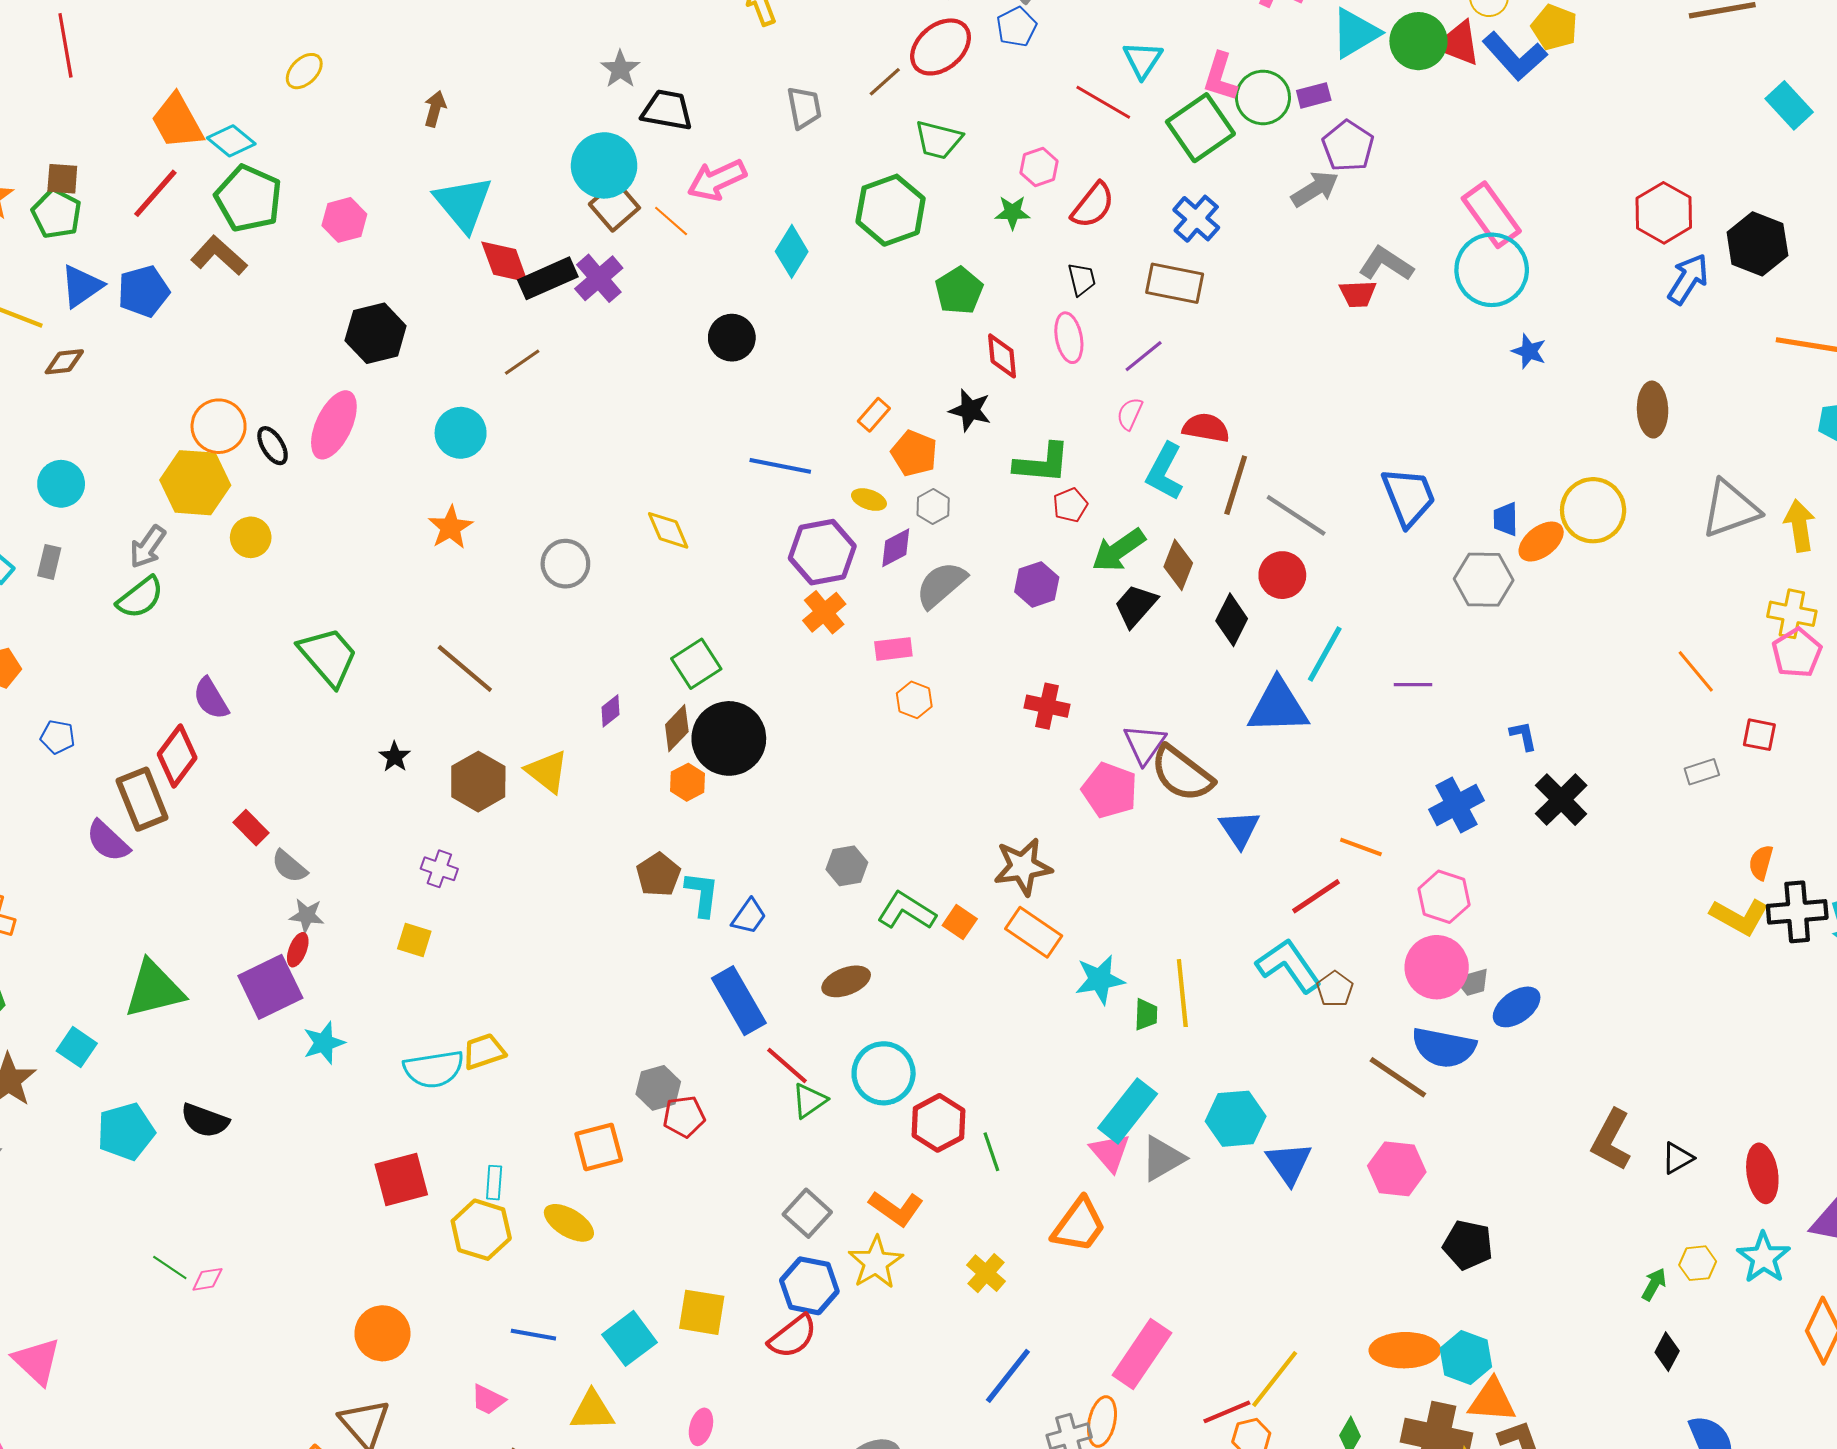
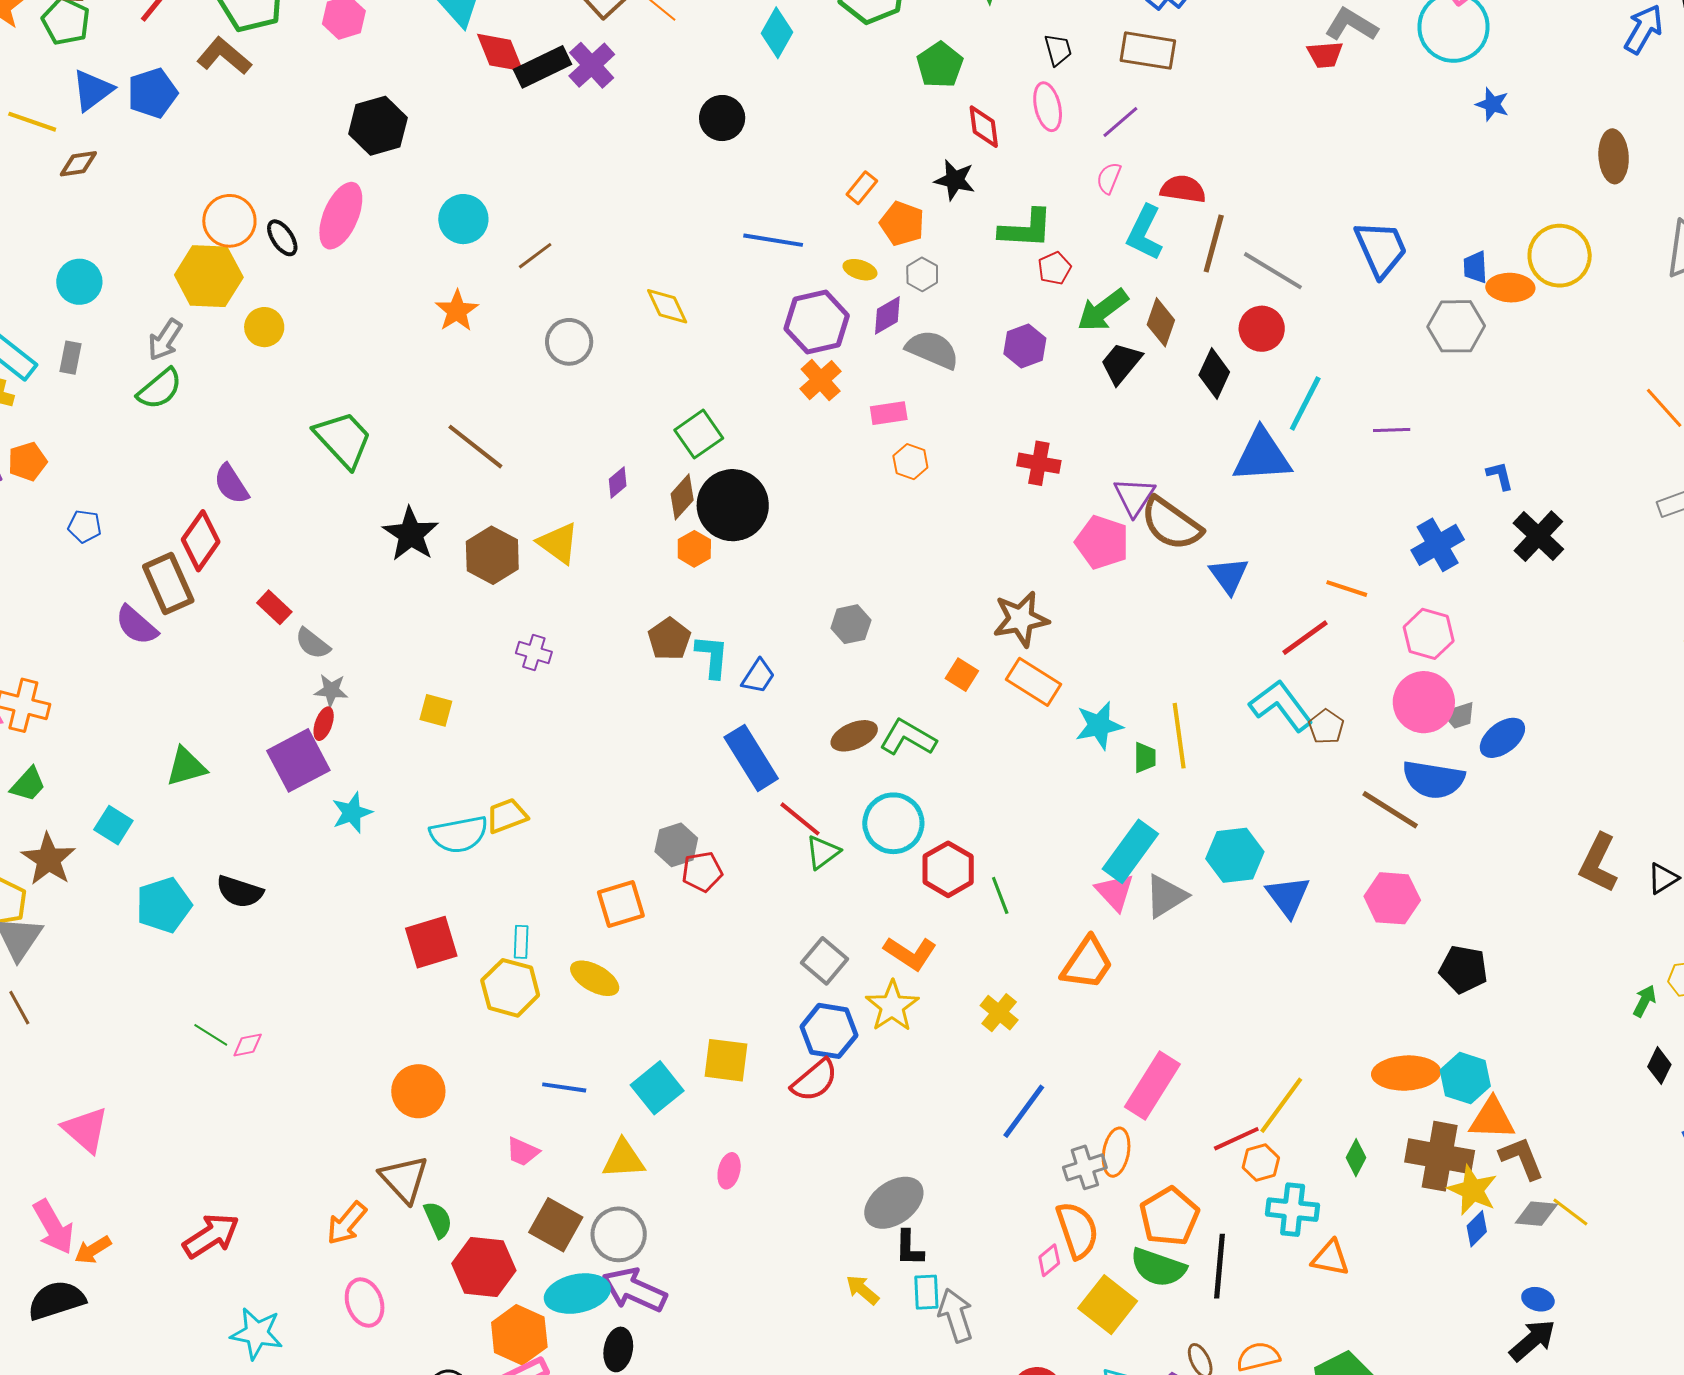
brown line: (522, 362) -> (535, 256), moved
orange ellipse: (1541, 542) -> (1510, 288), turned 42
gray semicircle: (941, 585) -> (932, 350), turned 66
black star: (395, 757) -> (411, 534), size x1.8
purple cross: (439, 869) -> (534, 652), moved
green L-shape: (907, 911) -> (908, 738), moved
green triangle: (154, 989) -> (186, 767), size x0.7

